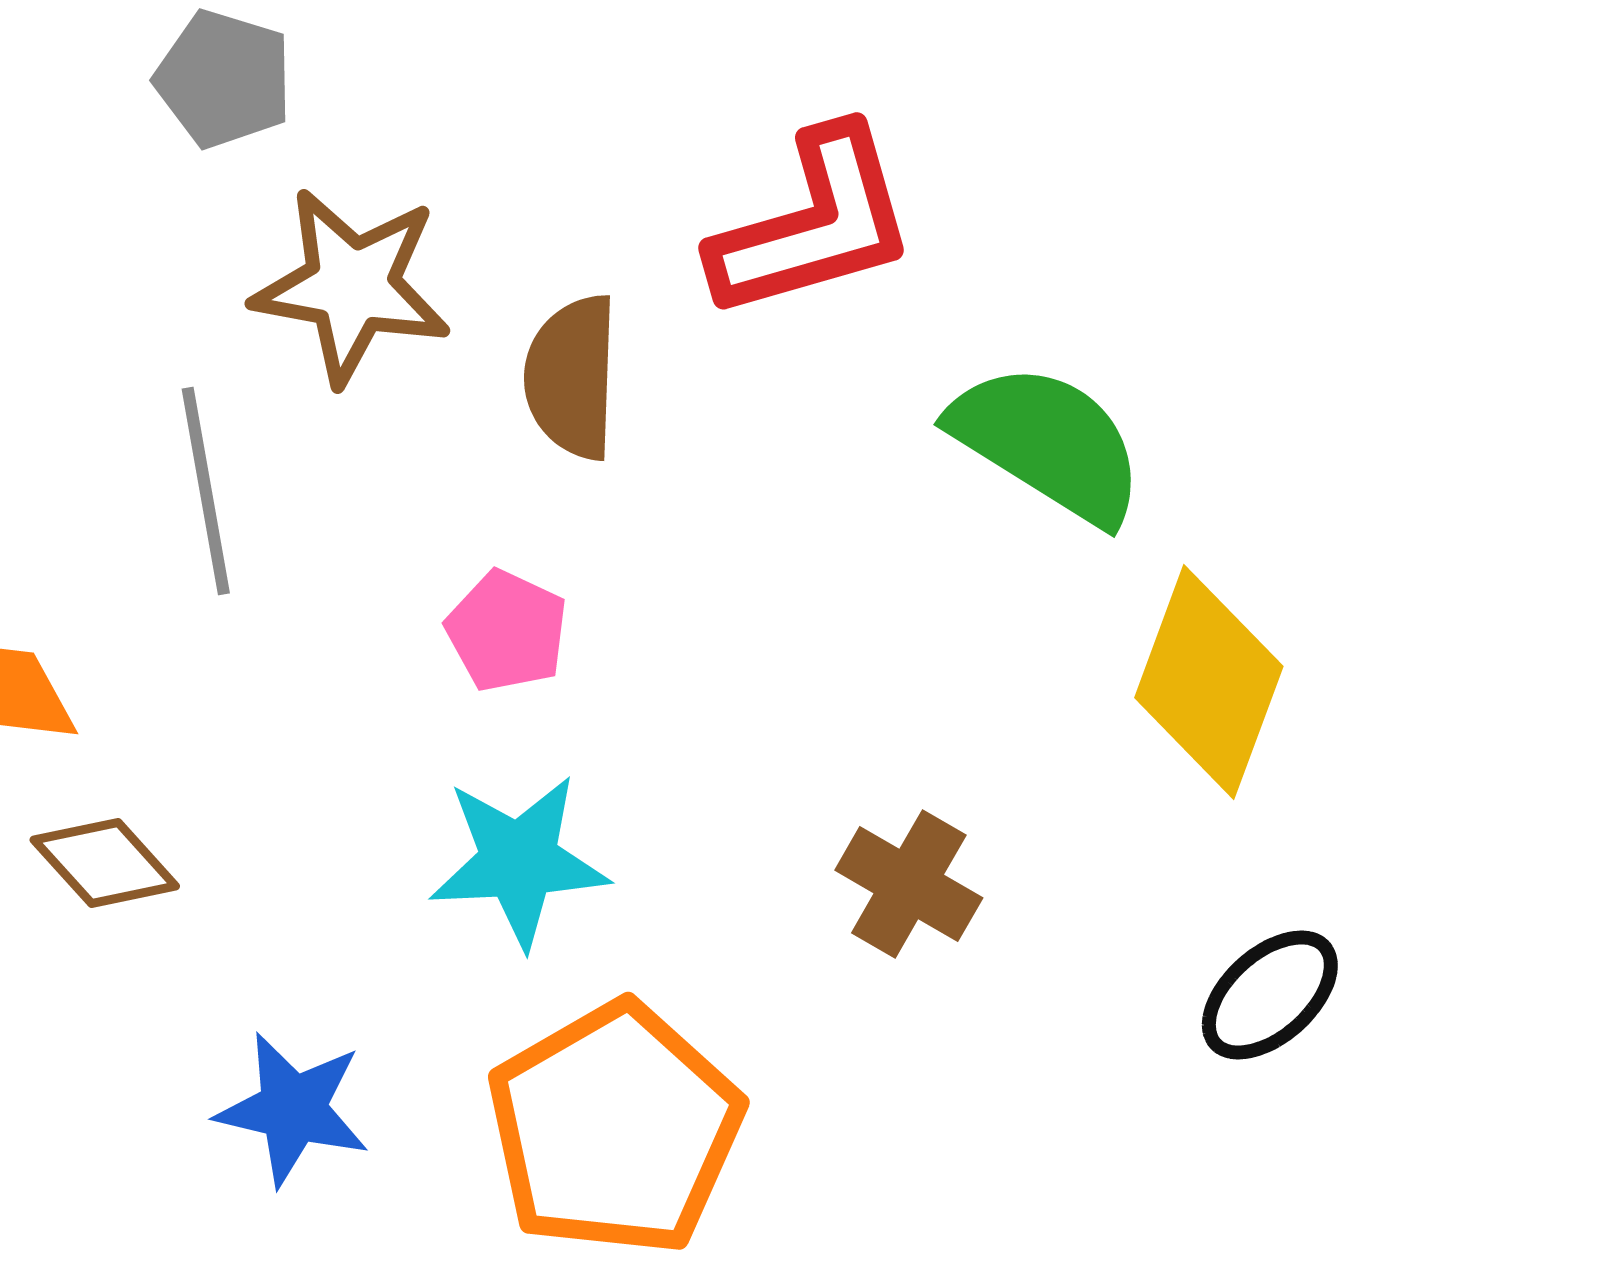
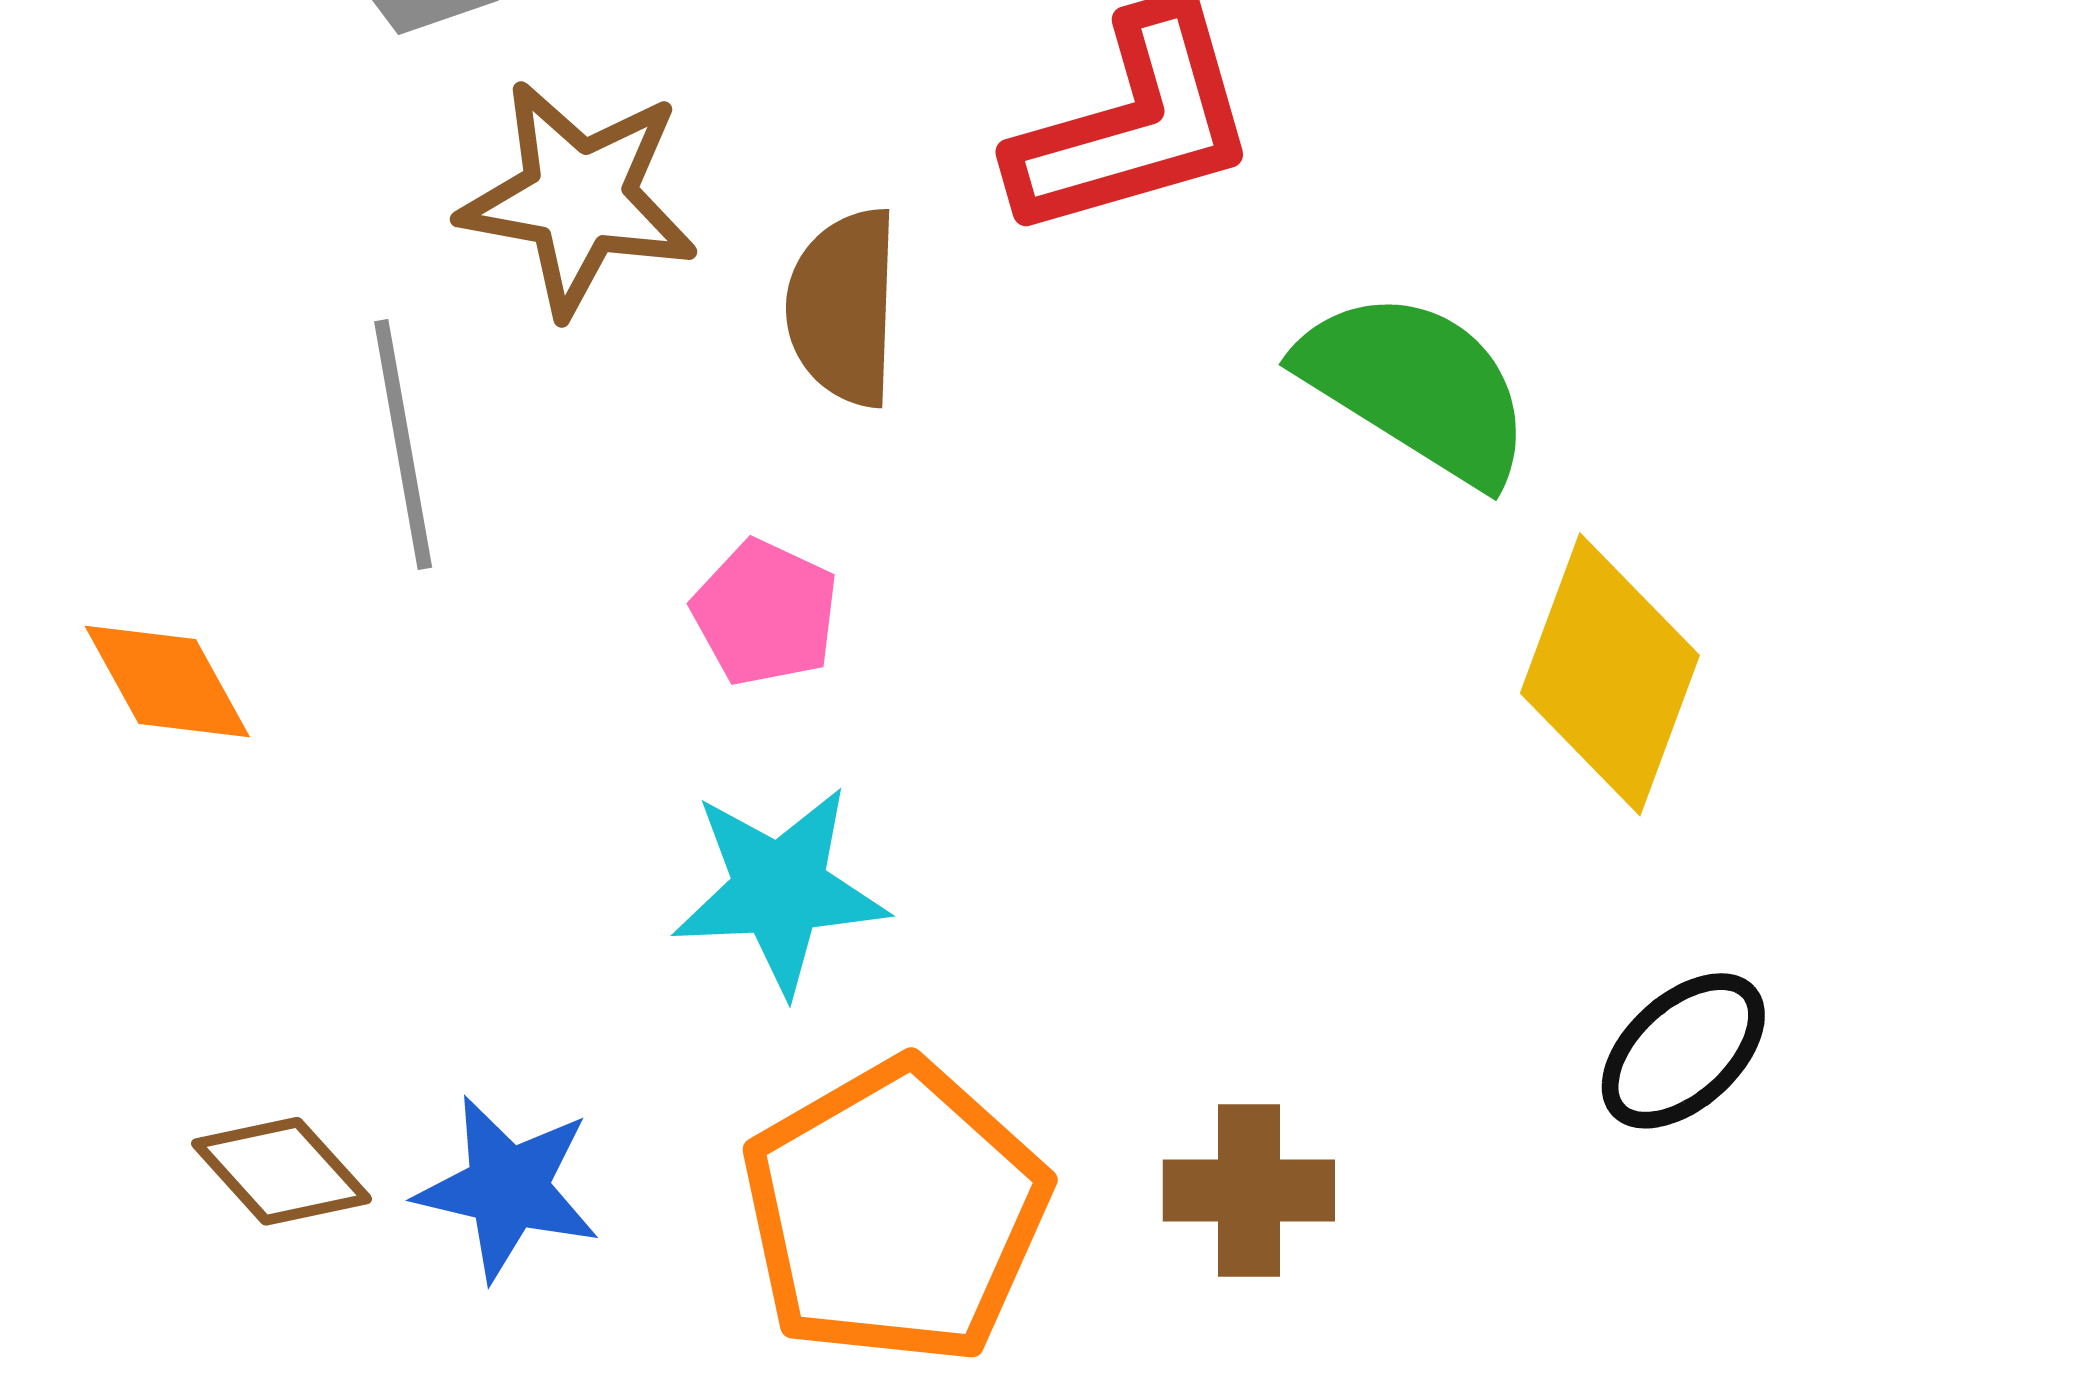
brown diamond: (105, 863) -> (282, 1171), moved
brown cross: (909, 884) -> (1249, 1190), moved, turned -30

